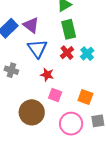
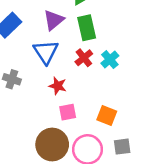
purple triangle: (31, 25) -> (54, 20), moved, turned 42
pink square: (55, 95) -> (68, 112), turned -32
brown circle: (32, 112) -> (52, 145), moved

